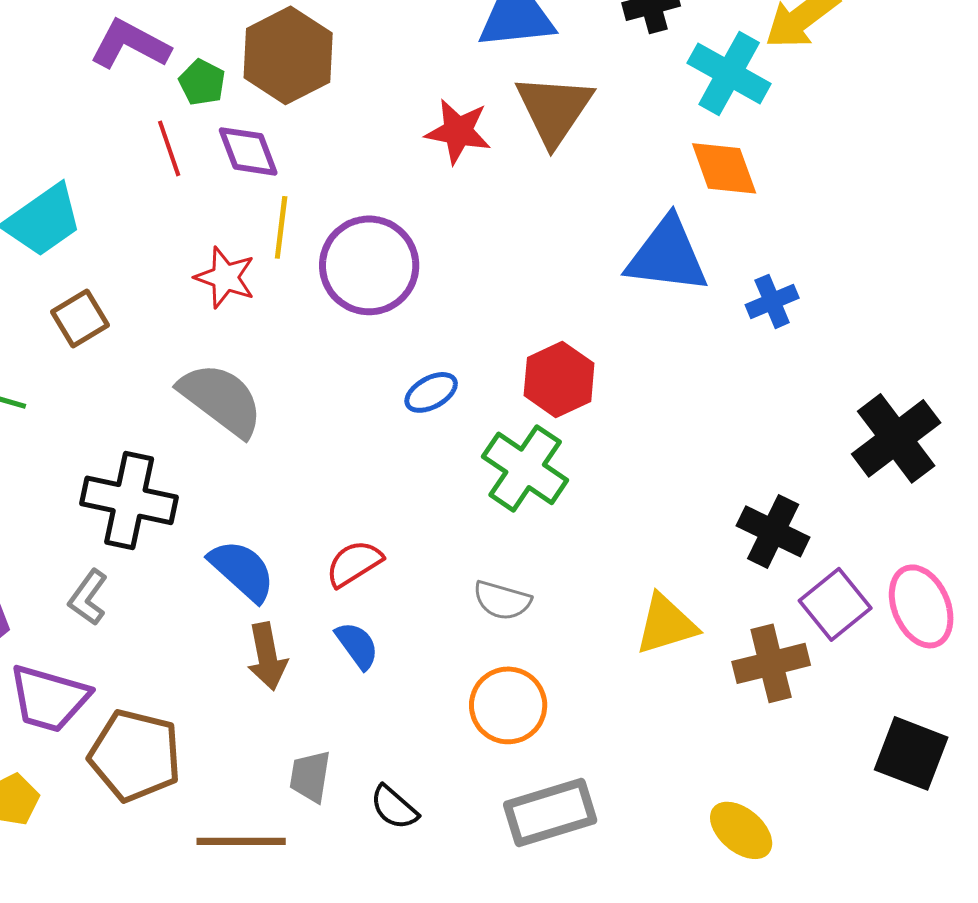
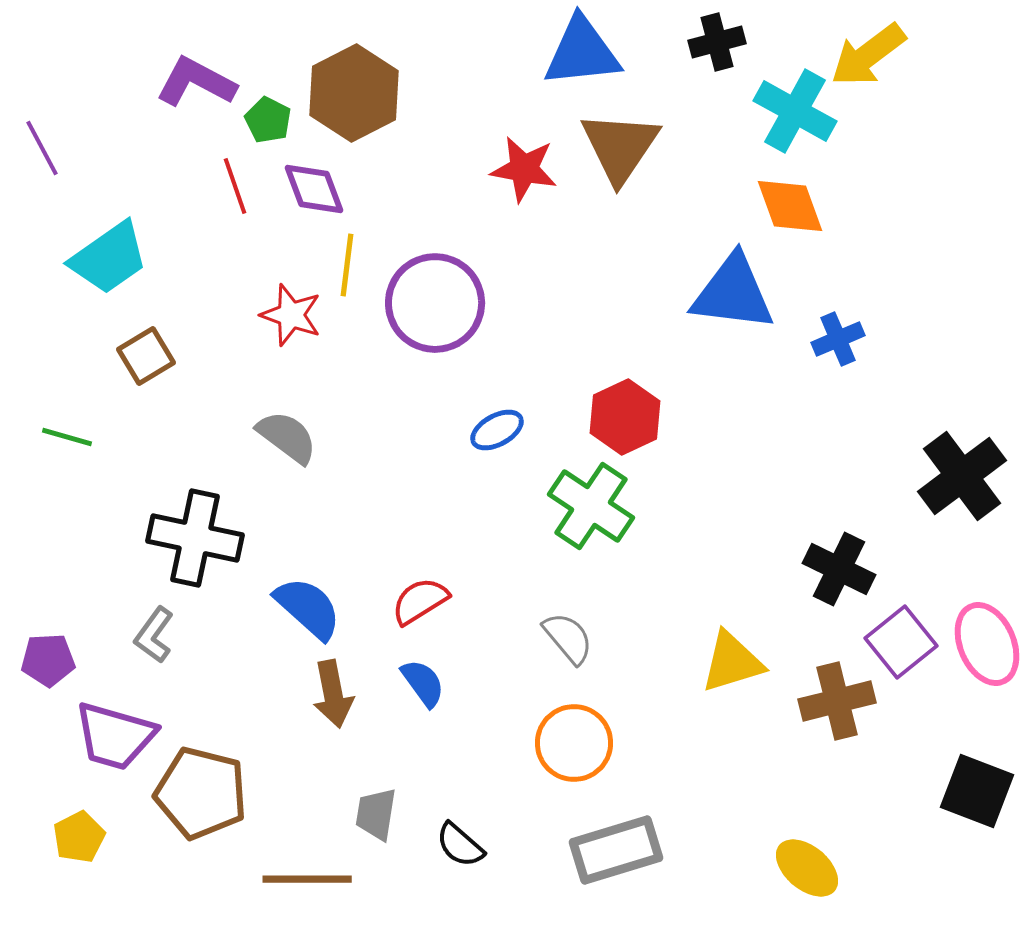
gray semicircle: (221, 399) -> (287, 437), size x0.7
gray semicircle: (502, 600) -> (568, 638), turned -146

